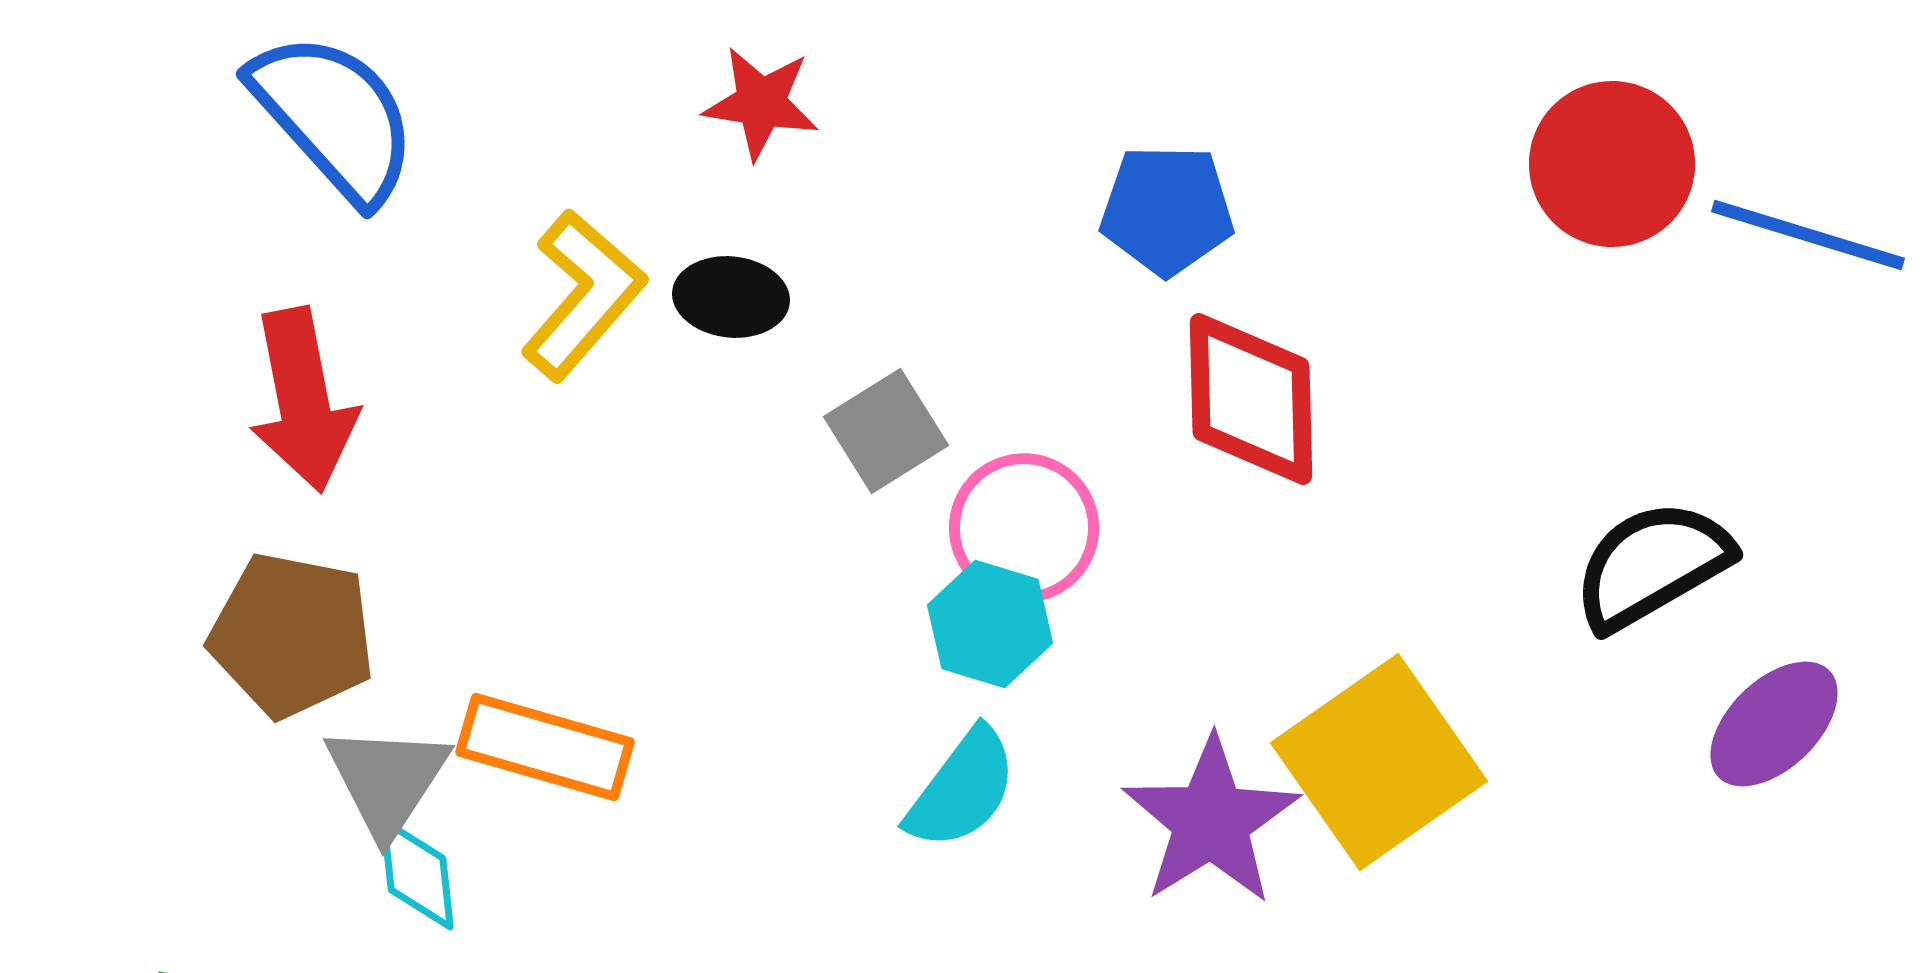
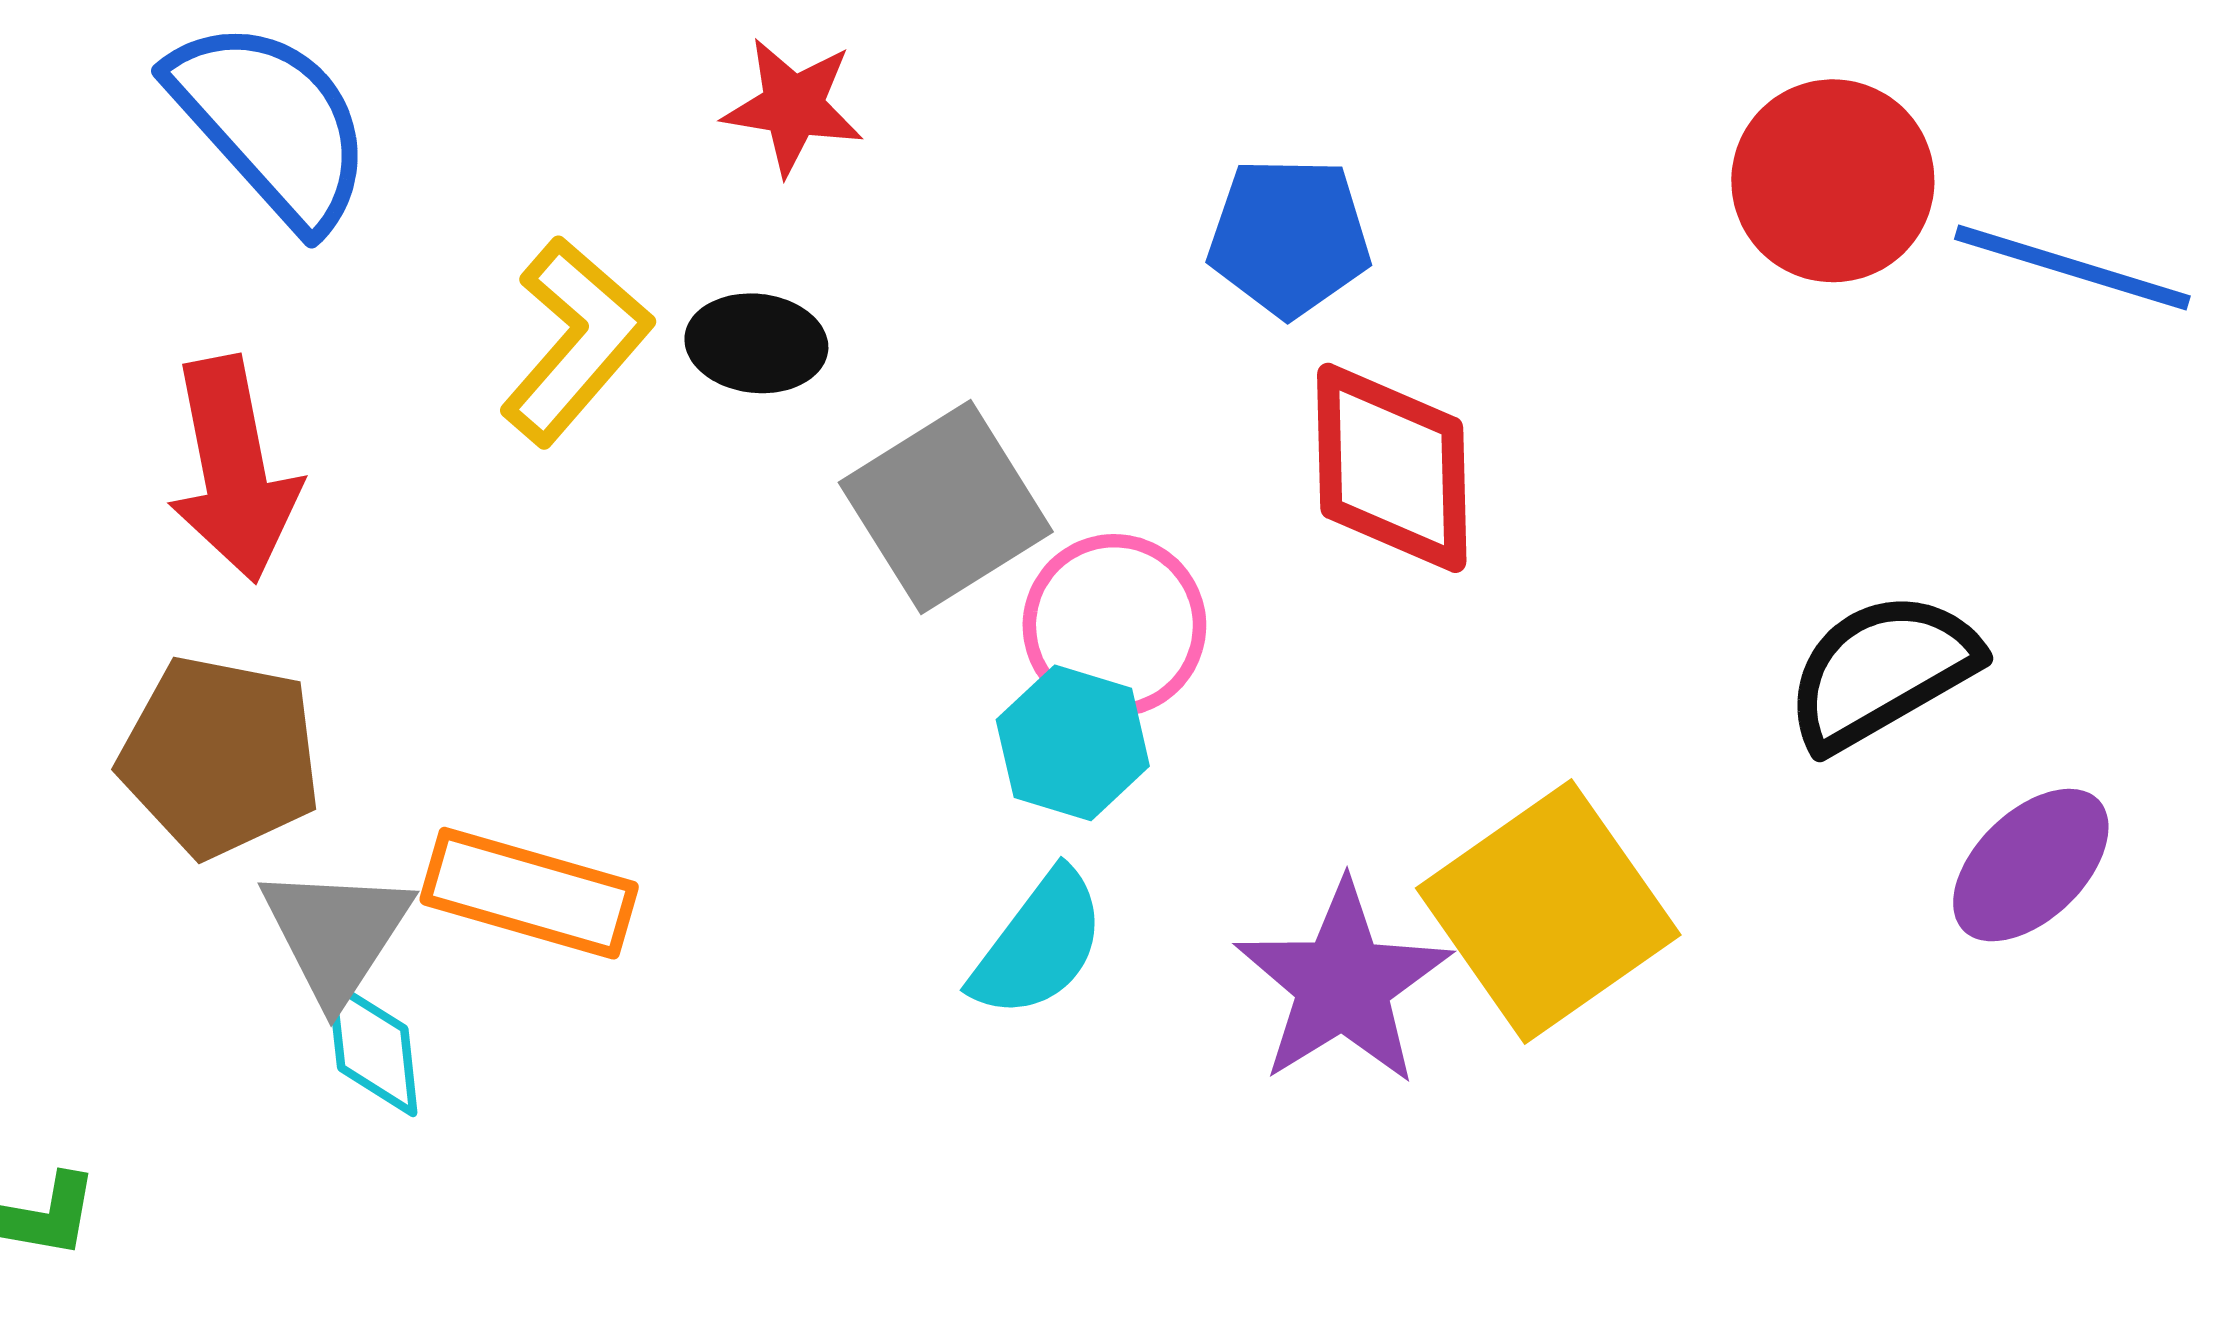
gray square: (886, 431) -> (946, 507), size x1.4

